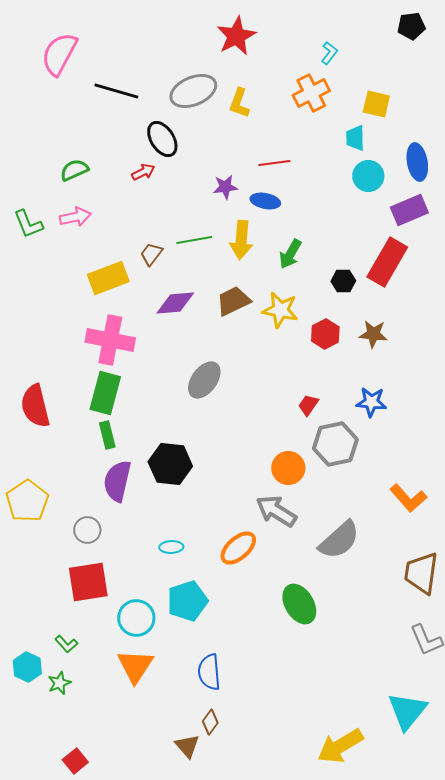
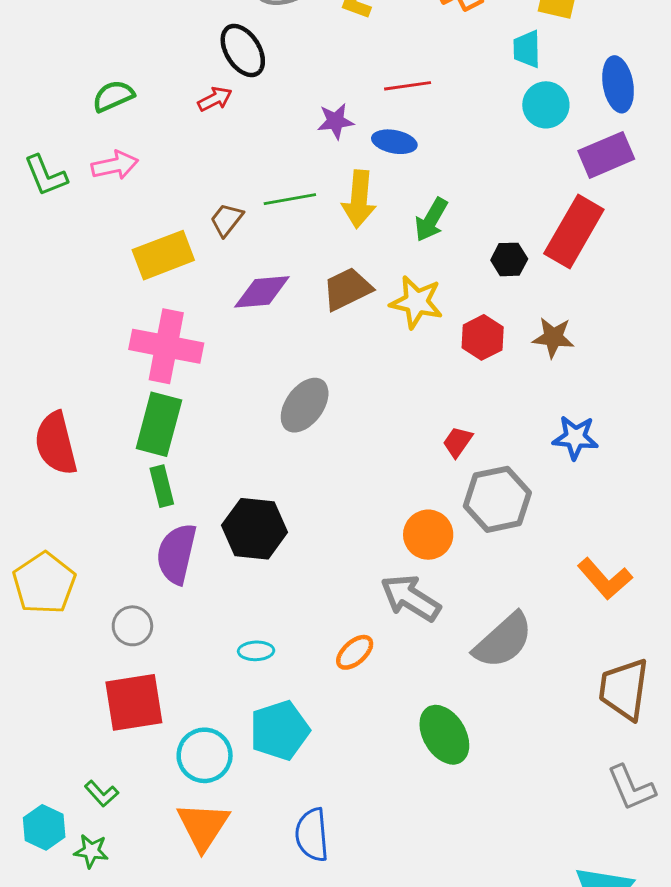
blue star: (371, 402) -> (575, 437), moved
orange ellipse: (238, 548) -> (355, 652), size x0.7
green star: (59, 683) -> (91, 851), turned 30

